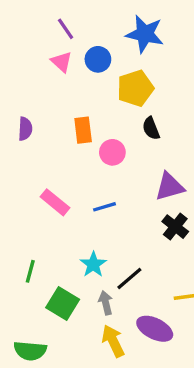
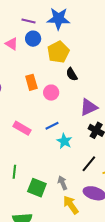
purple line: (66, 29) -> (28, 21), moved, turned -32
cyan star: (93, 264) -> (64, 141), moved
black line: (129, 278) -> (89, 164), moved

